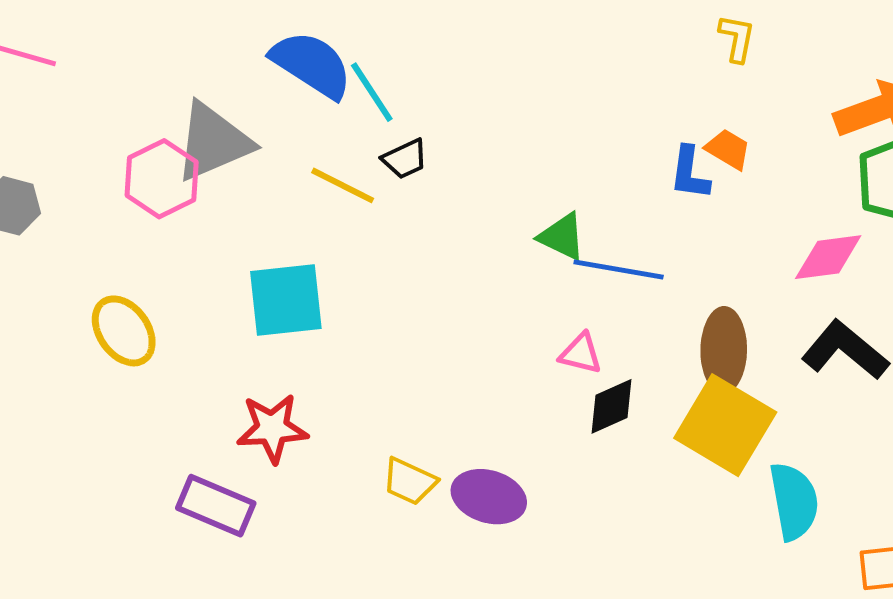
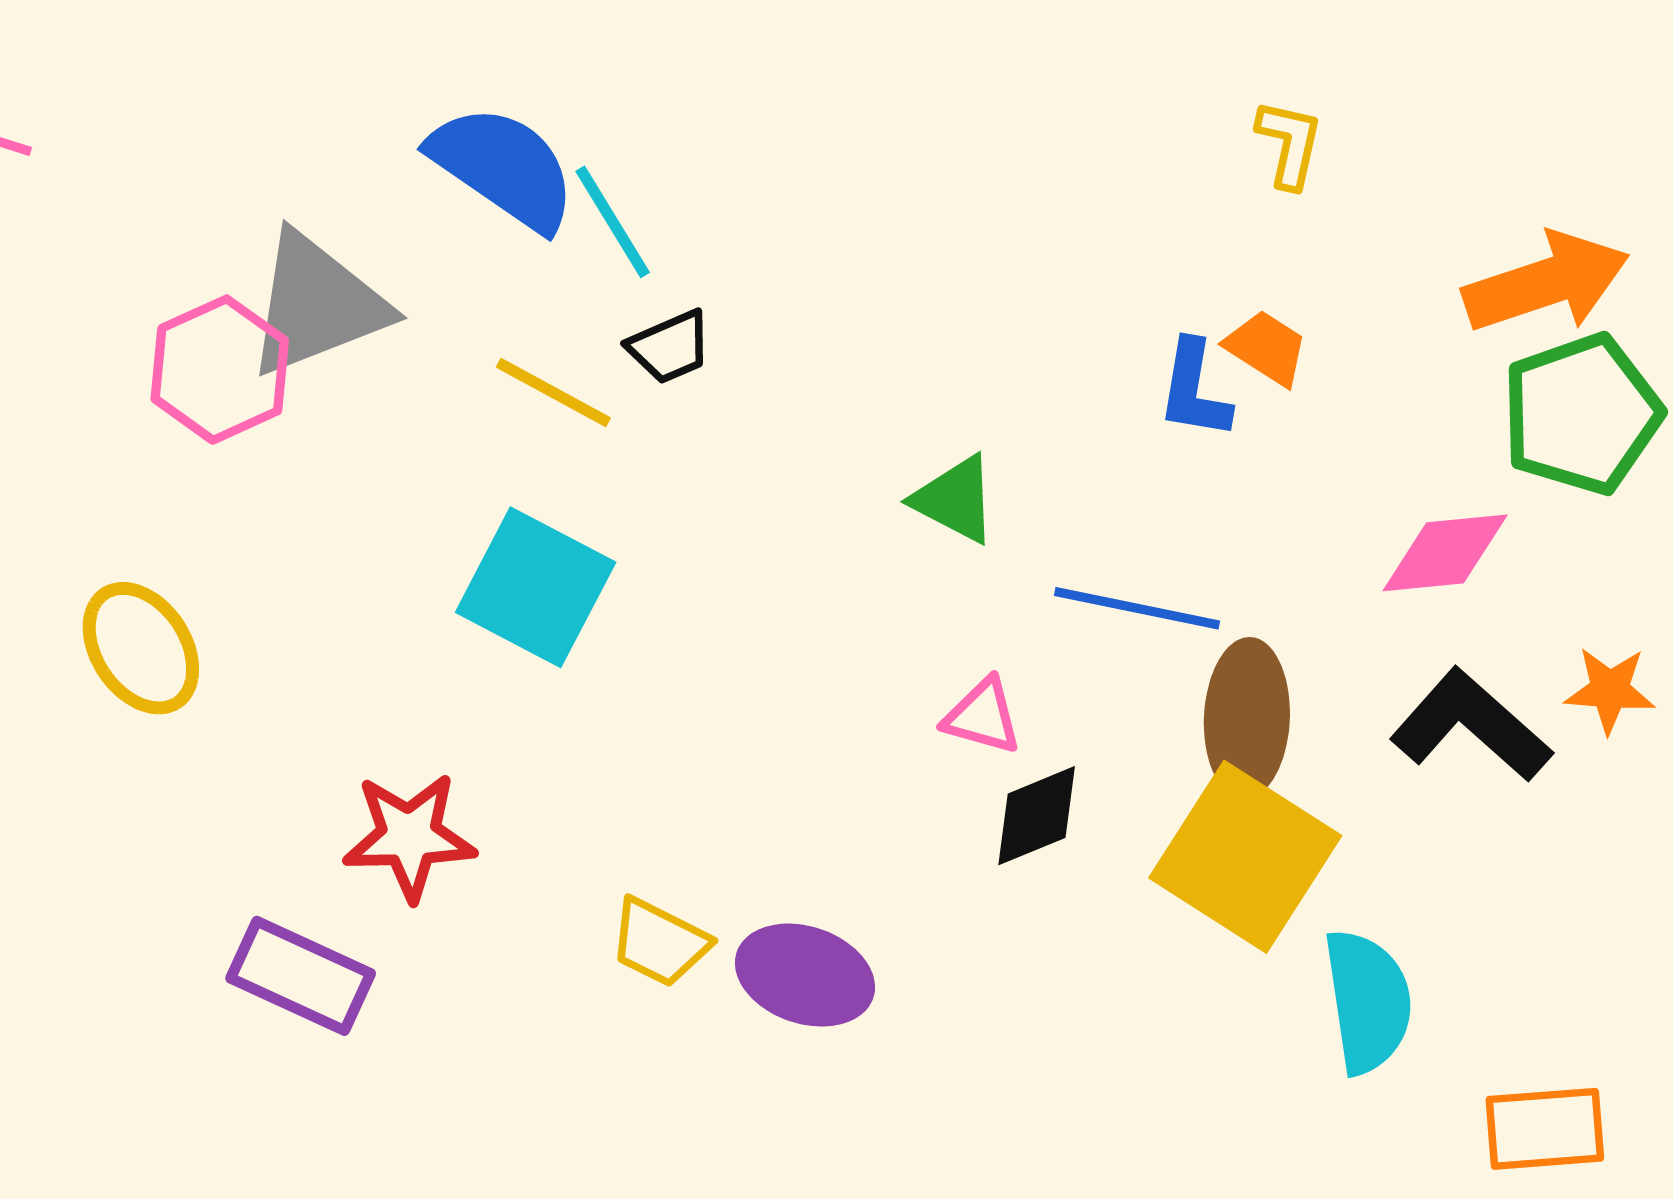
blue line: (619, 270) -> (1137, 608), moved
cyan square: (286, 300) -> (536, 587), moved, turned 32

